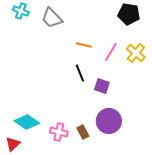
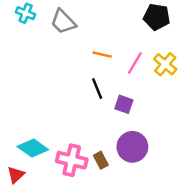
pink cross: (59, 132) -> (72, 160), size x1.4

